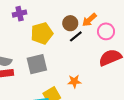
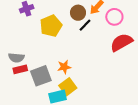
gray square: (37, 64) -> (41, 76), moved
orange star: (74, 81) -> (64, 67), moved

